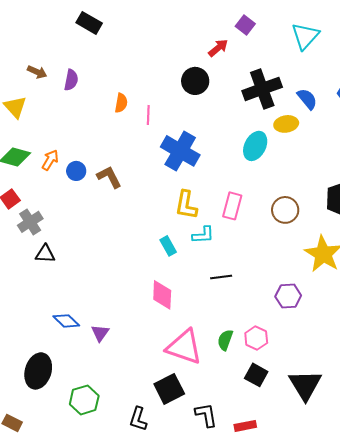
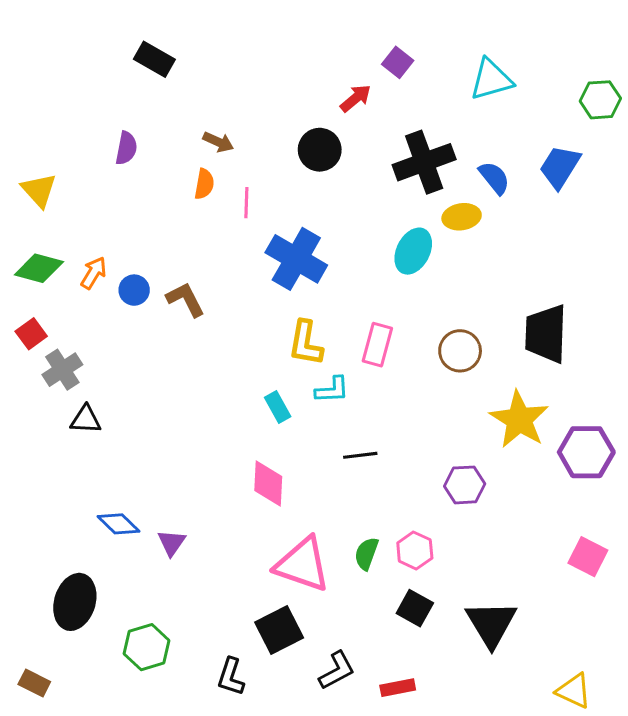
cyan triangle: (305, 36) -> (491, 80), turned 32
brown arrow: (37, 72) -> (218, 142), moved
black L-shape: (206, 415) -> (337, 671), turned 72

